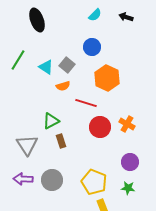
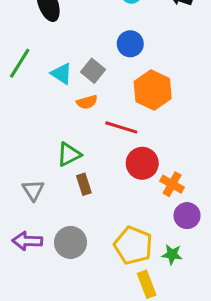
orange cross: (127, 124) -> (172, 184), moved
gray triangle: (27, 145) -> (33, 190), size x0.7
green star: (128, 188) -> (172, 254), moved

